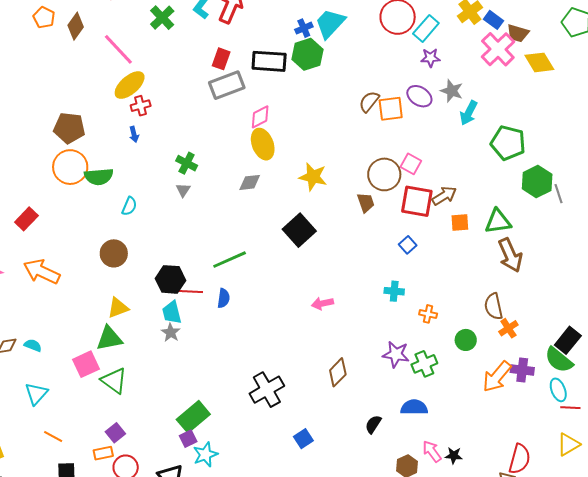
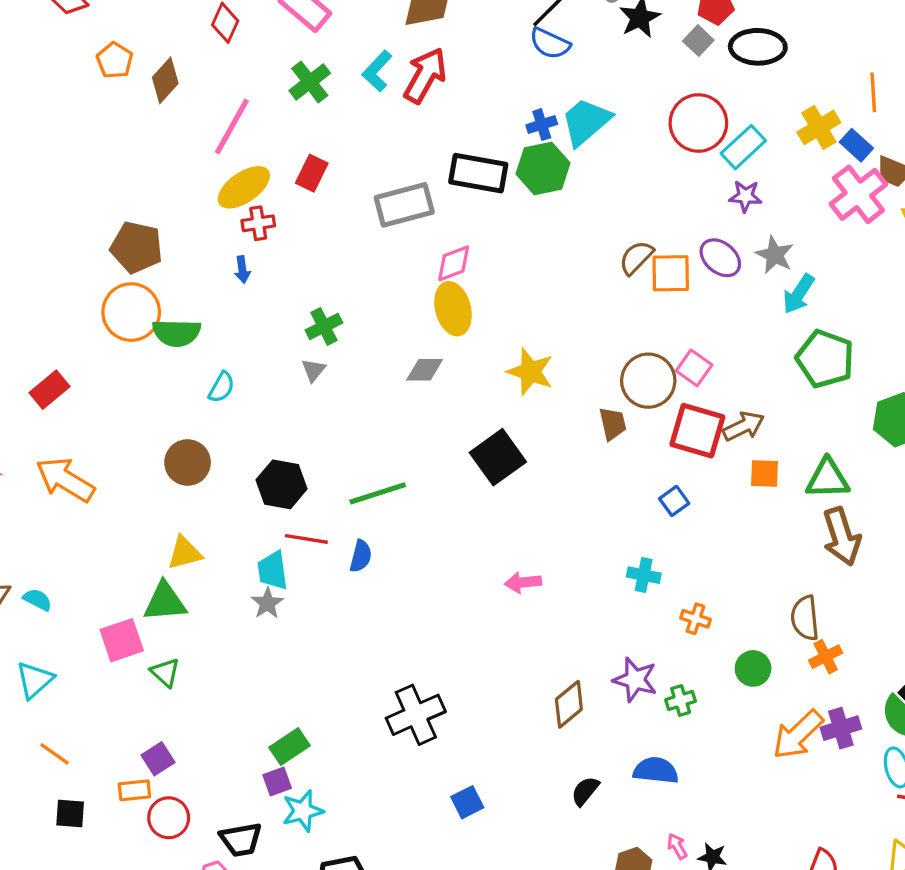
pink line: (118, 49) -> (232, 126), turned 66
red rectangle: (221, 59) -> (312, 173), moved
green pentagon: (508, 143) -> (825, 359), moved
green cross: (187, 163) -> (324, 326), turned 30
black hexagon: (170, 279) -> (282, 484), moved
green cross: (424, 364) -> (681, 700), size x0.7
purple cross: (522, 370) -> (841, 728), turned -30
brown diamond: (338, 372) -> (569, 704), moved
green triangle: (114, 381) -> (165, 673), size x0.7
green rectangle: (193, 417) -> (290, 746), size x0.7
pink arrow: (432, 451) -> (677, 846), size x0.7

